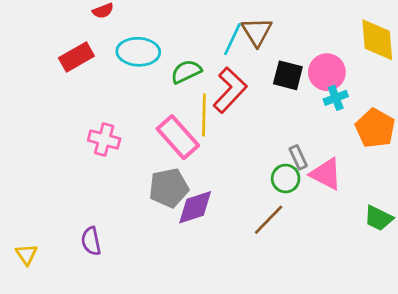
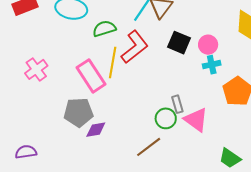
pink circle: (327, 72) -> (208, 45), size x0.7
pink cross: (104, 139) -> (36, 69), turned 30
purple diamond: (195, 207) -> (96, 130), size x0.7
purple semicircle: (91, 241) -> (26, 152), moved, turned 85

